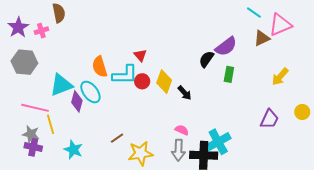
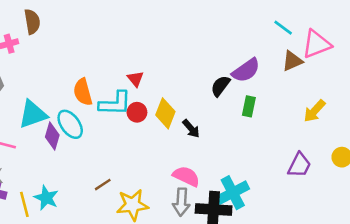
yellow line: (51, 124) -> (24, 204), moved
pink semicircle: (182, 130) -> (186, 176), size x1.5

